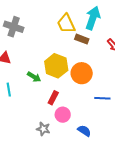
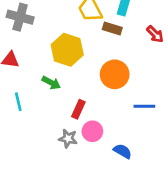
yellow hexagon: (56, 66) -> (67, 50), moved
gray star: (43, 129) -> (68, 138), moved

